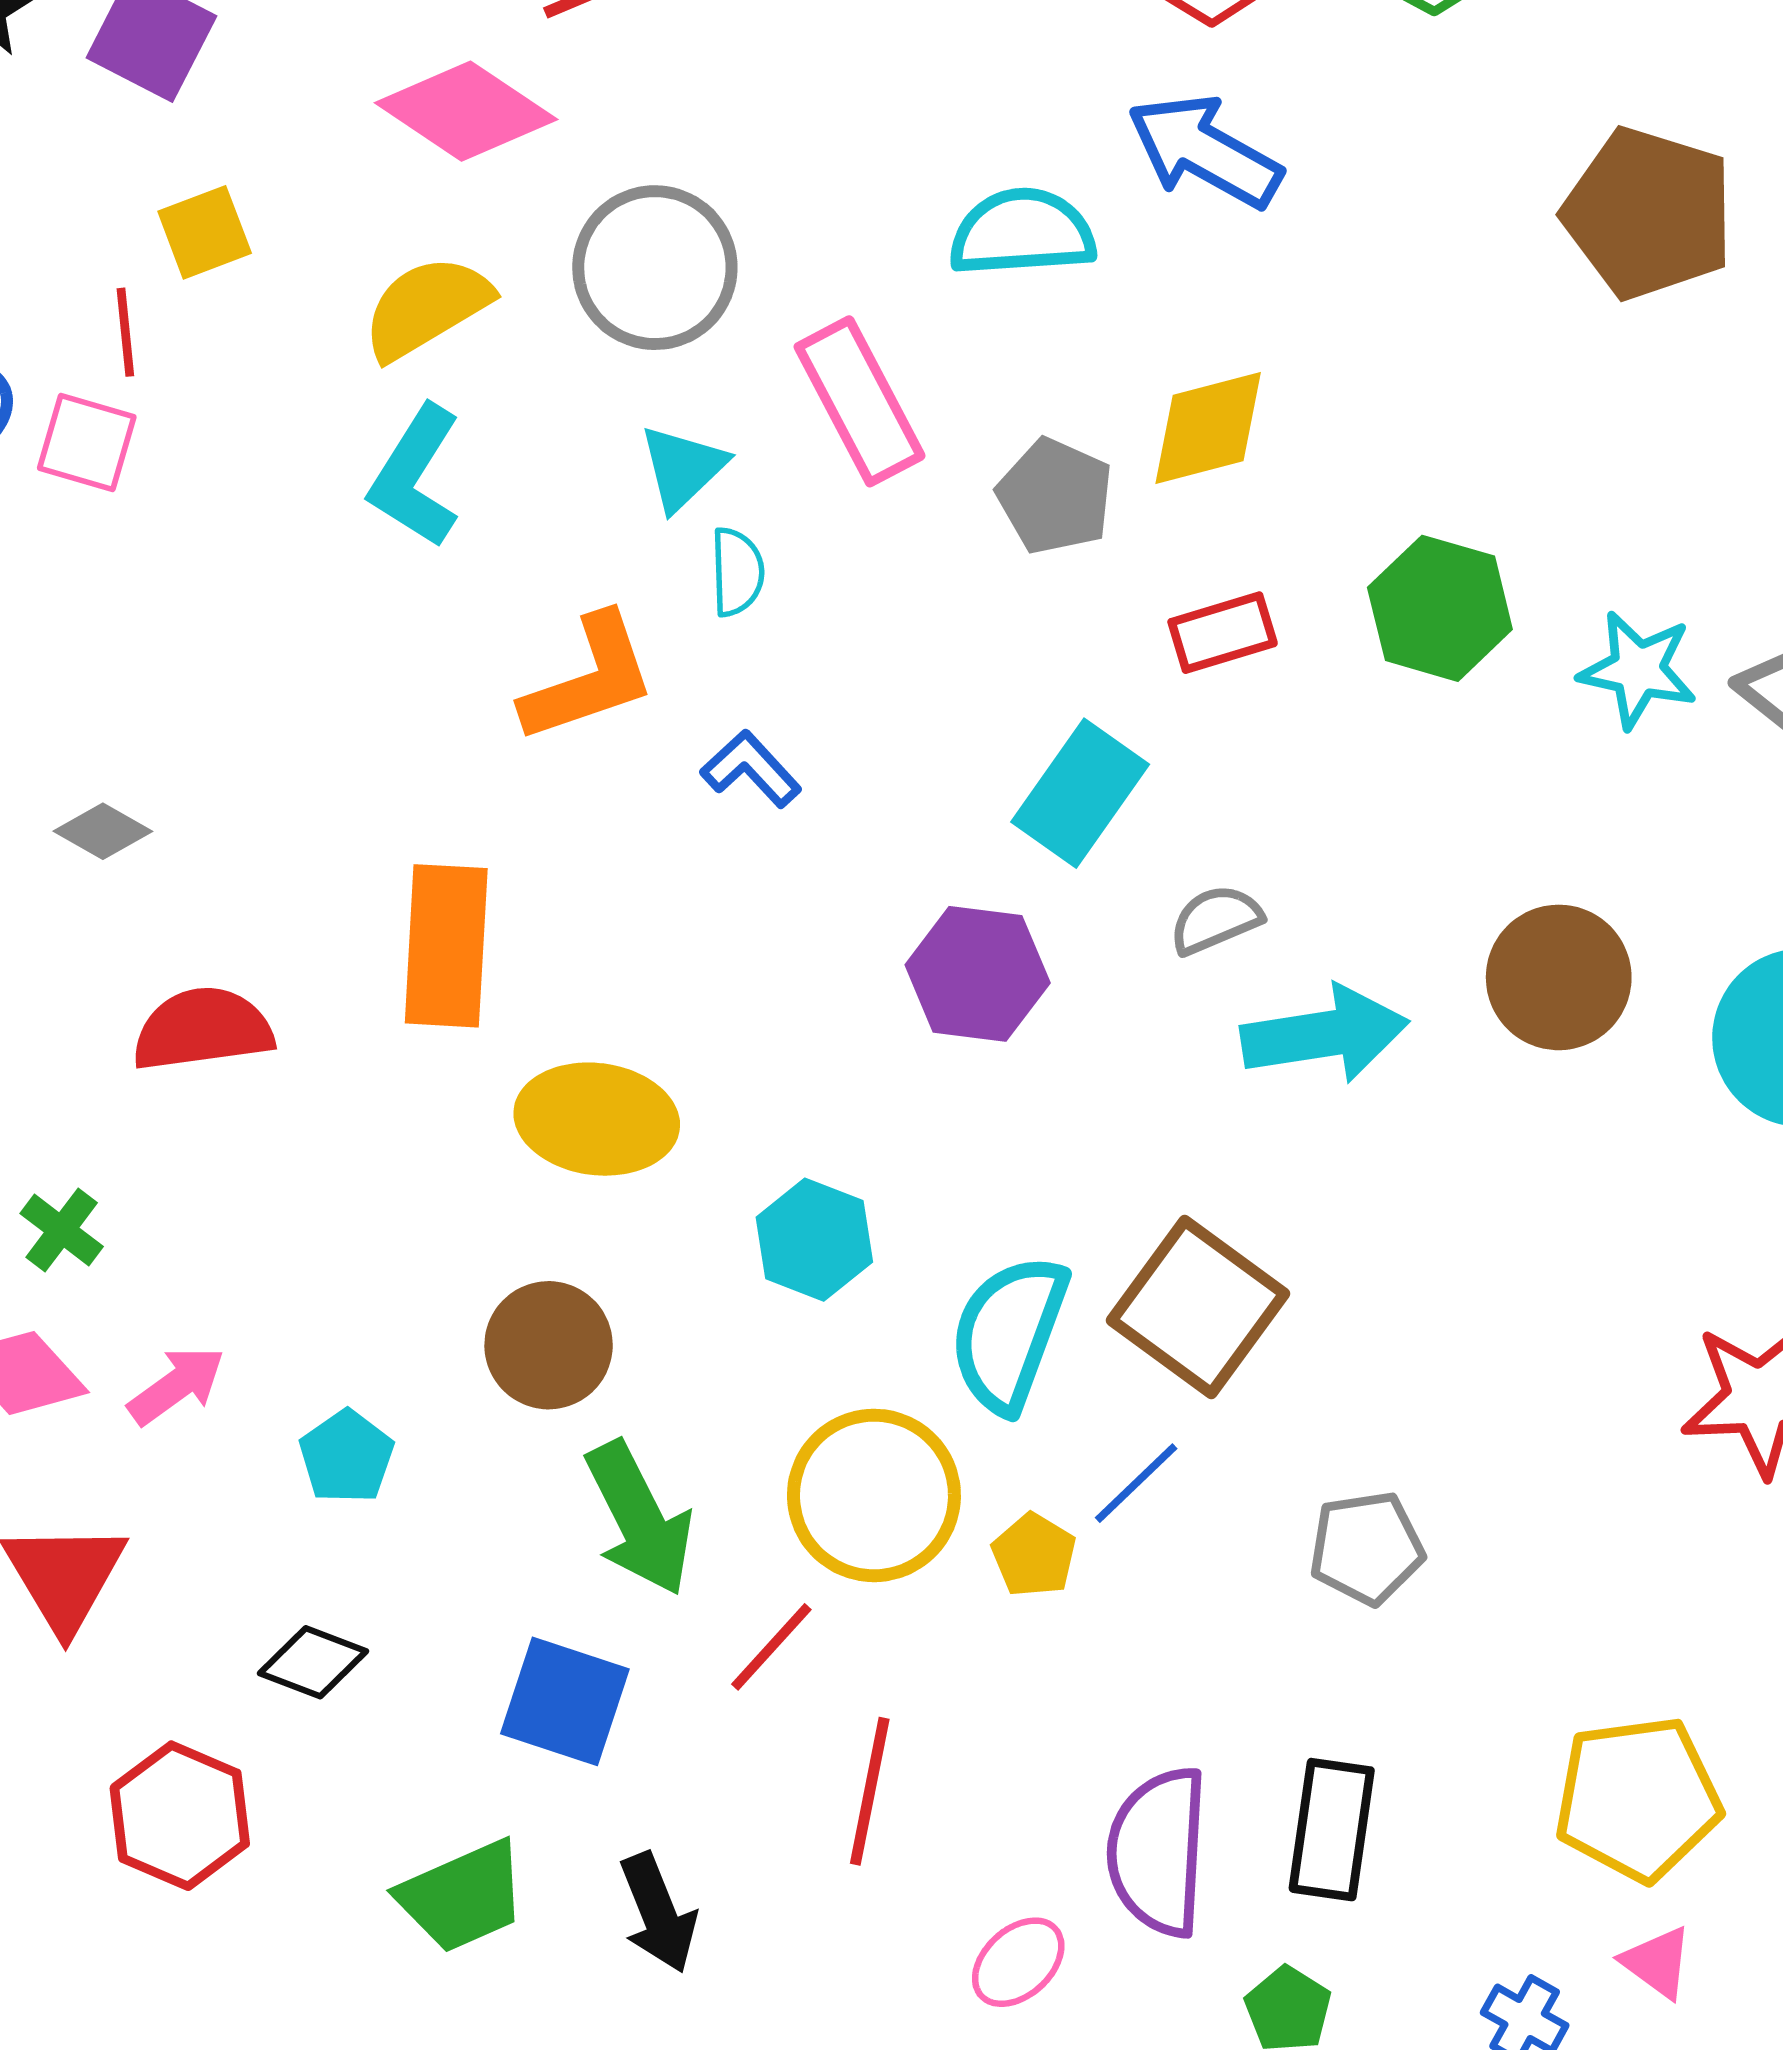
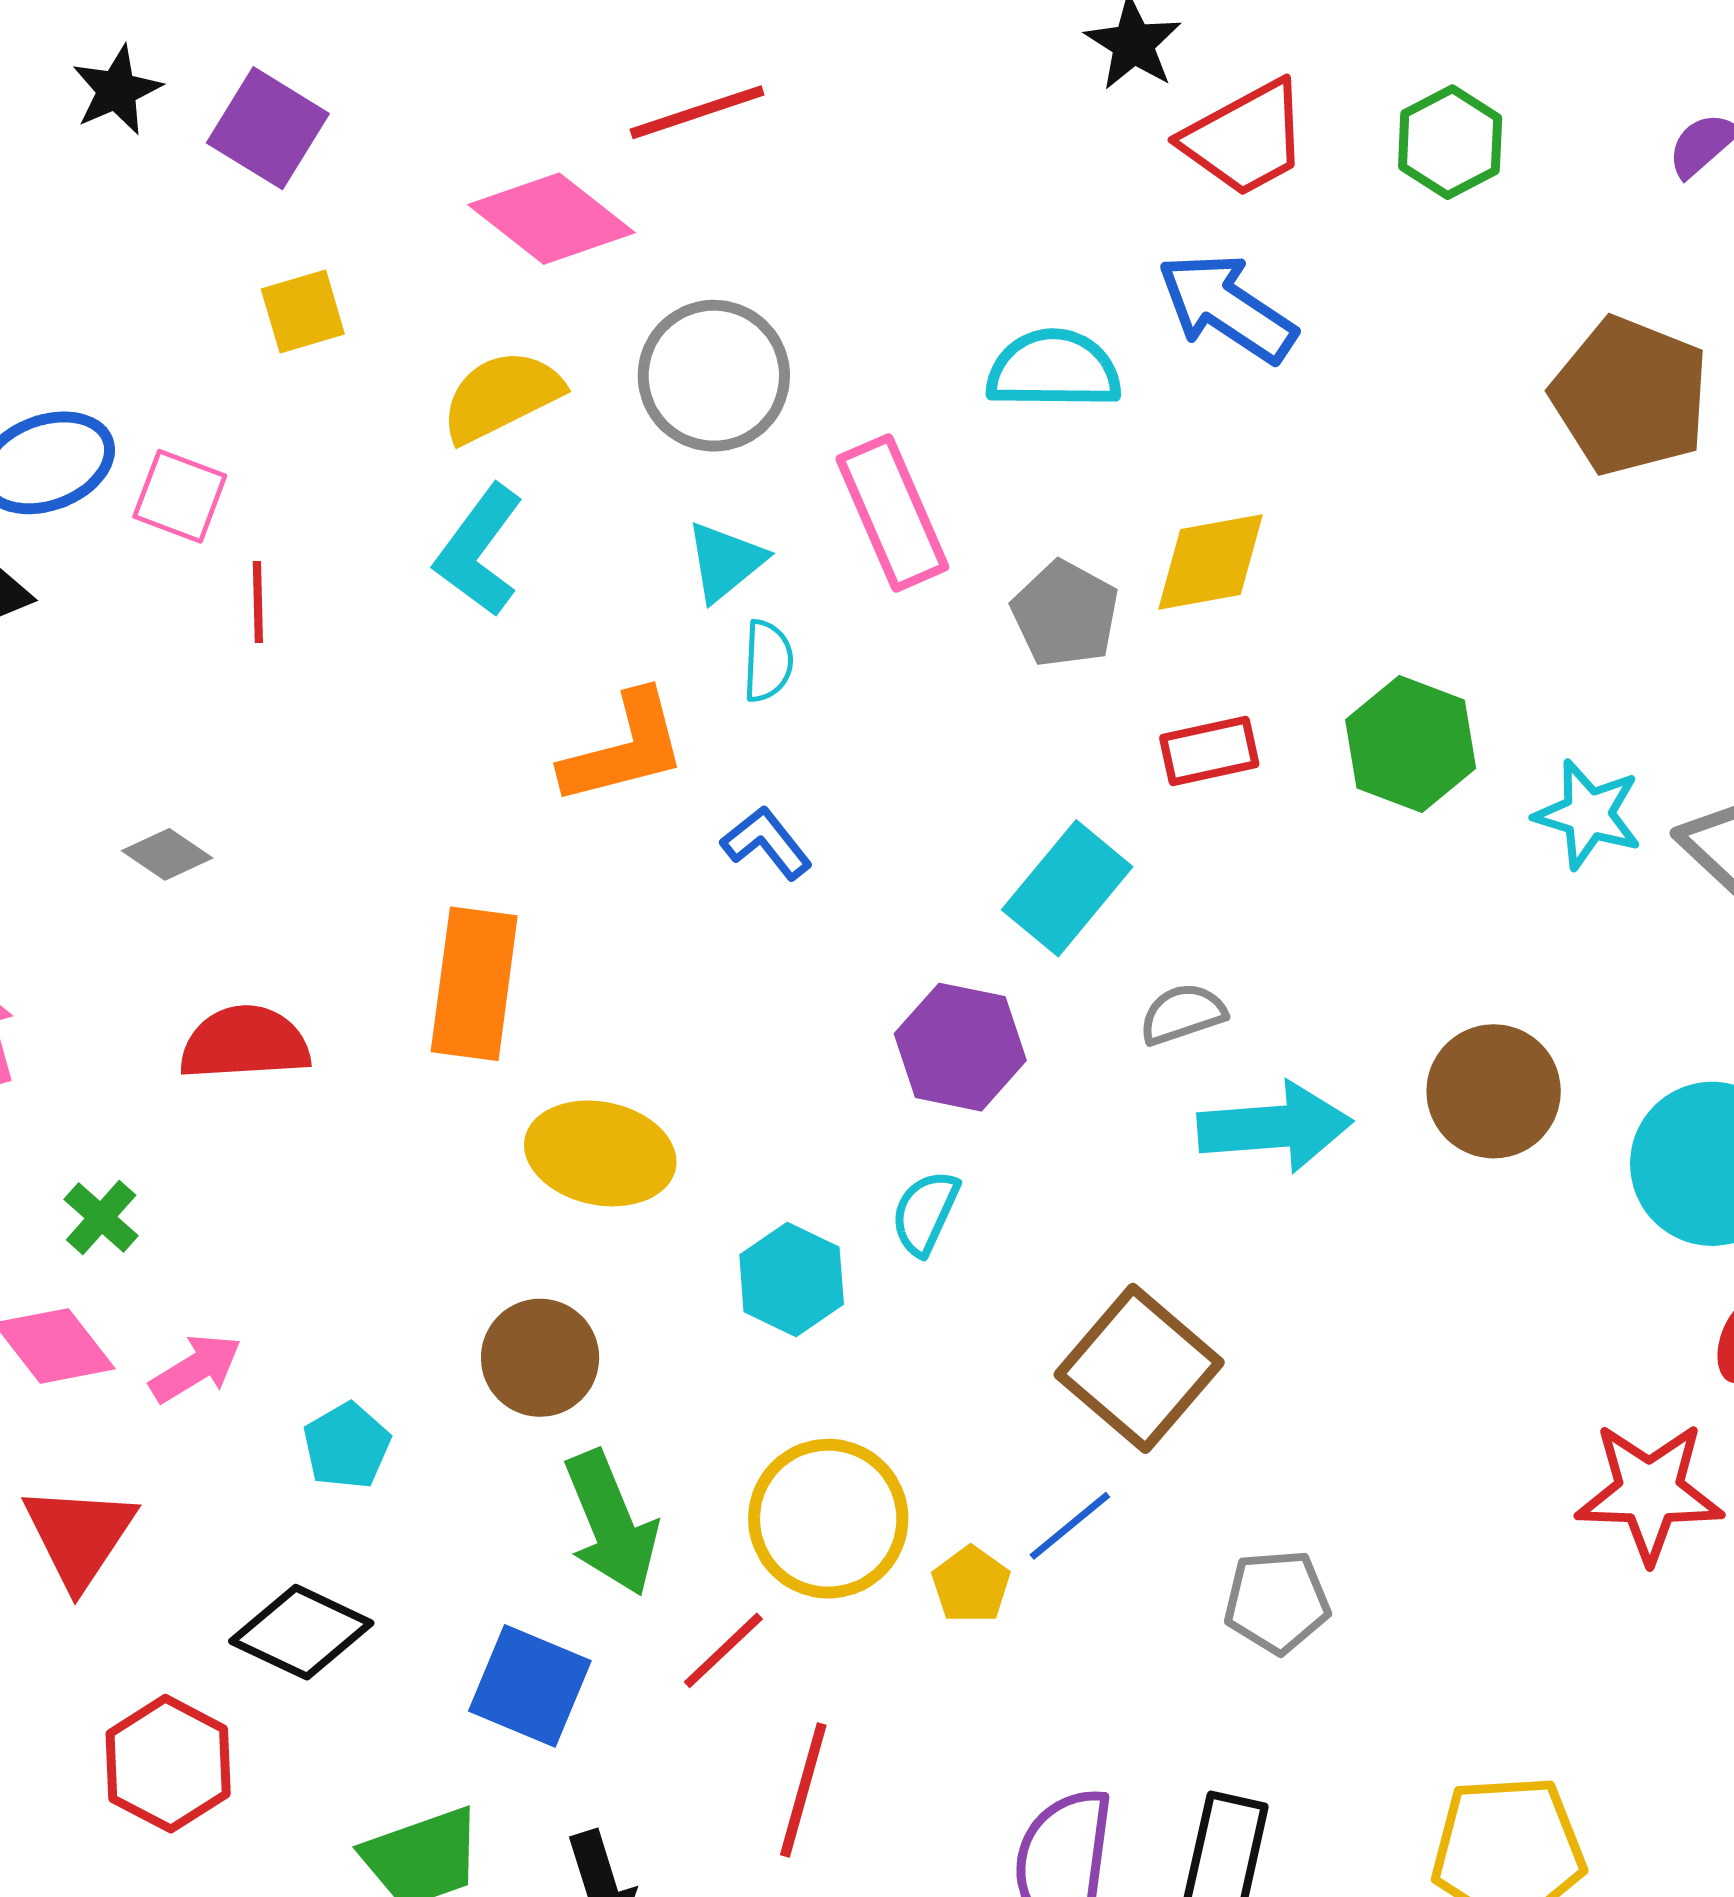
red line: (125, 332) -> (258, 602), moved
cyan semicircle: (1009, 1333) -> (925, 1213), moved, size x0.6
black diamond: (313, 1662) -> (301, 1632), size x1.4

